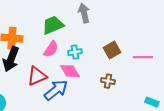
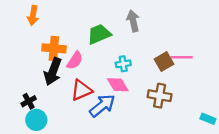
pink semicircle: (51, 49) -> (75, 61), moved
pink line: (143, 57) -> (182, 57), moved
brown cross: (108, 81) -> (160, 96), size x1.5

